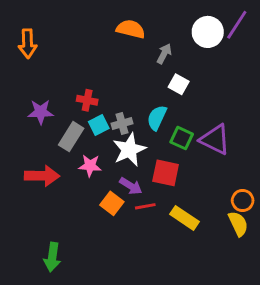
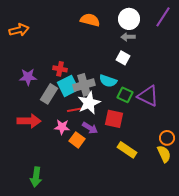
white circle: (208, 32) -> (129, 19), moved
orange arrow: (28, 44) -> (19, 30), turned -102
gray arrow: (164, 54) -> (128, 37), moved, turned -120
cyan semicircle: (157, 118) -> (108, 81), turned -96
gray cross: (122, 123) -> (84, 85), size x1.5
cyan square: (99, 125) -> (68, 86), size x1.5
pink star: (90, 166) -> (62, 127), moved
red line: (145, 206) -> (74, 110), moved

